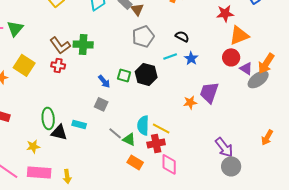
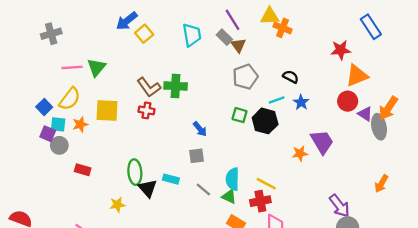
yellow square: (24, 65) -> (107, 110), turned -30
black hexagon: (146, 74) -> (265, 121), moved
green square: (124, 75) -> (239, 115), moved
gray ellipse: (258, 79) -> (379, 127), turned -65
purple trapezoid: (209, 92) -> (322, 142), turned 130
gray square: (101, 104) -> (196, 156), turned -32
cyan semicircle: (143, 125) -> (233, 179), moved
black triangle: (59, 132) -> (148, 188), turned 36
gray line: (115, 133) -> (203, 189), moved
orange arrow: (267, 137) -> (381, 184), moved

